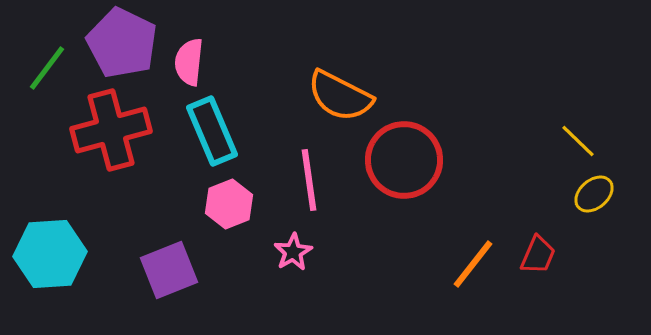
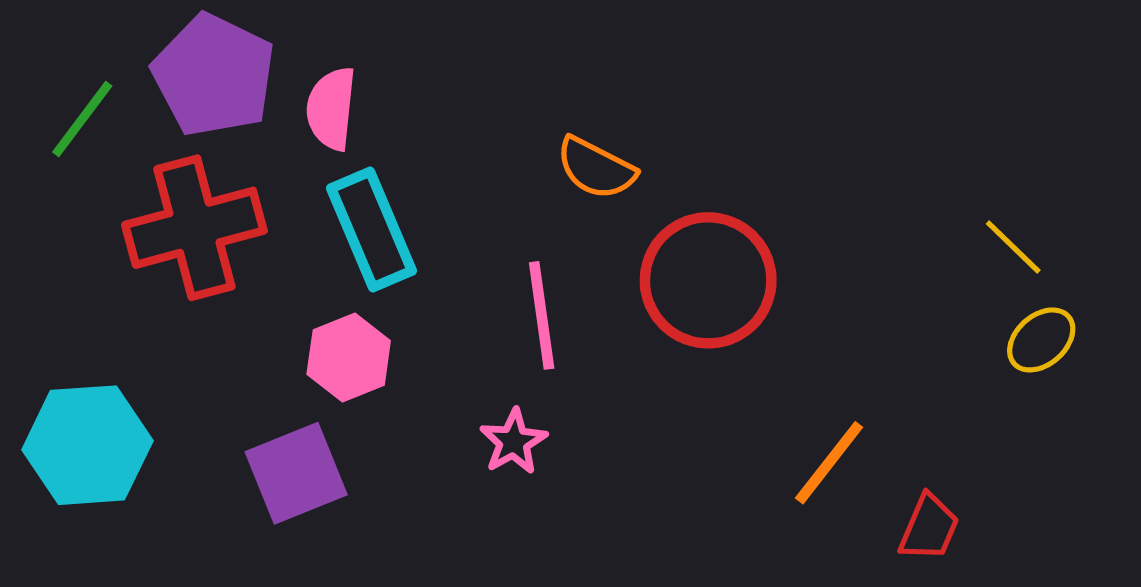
orange semicircle: (340, 96) -> (596, 168), size x0.7
pink hexagon: (229, 204) -> (349, 357), moved
red trapezoid: (538, 255) -> (929, 528), moved

